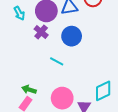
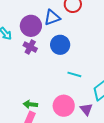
cyan line: (57, 61) -> (74, 74), moved

